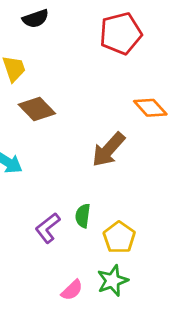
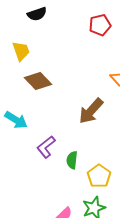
red pentagon: (121, 33) -> (100, 25), size x0.7
purple L-shape: (48, 228) -> (46, 147), moved

